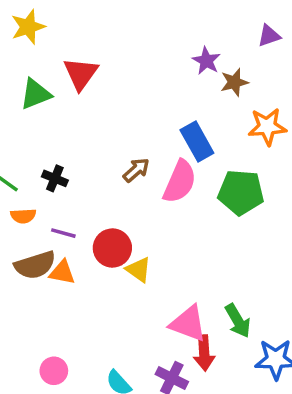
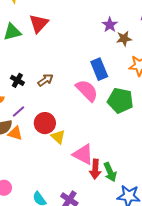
brown arrow: (136, 170) -> (45, 80), moved
pink semicircle: (180, 182) -> (87, 90), turned -75
purple line: (63, 233) -> (19, 111), turned -64
pink triangle: (188, 324) -> (83, 154), moved
red arrow: (204, 353) -> (95, 169), moved

